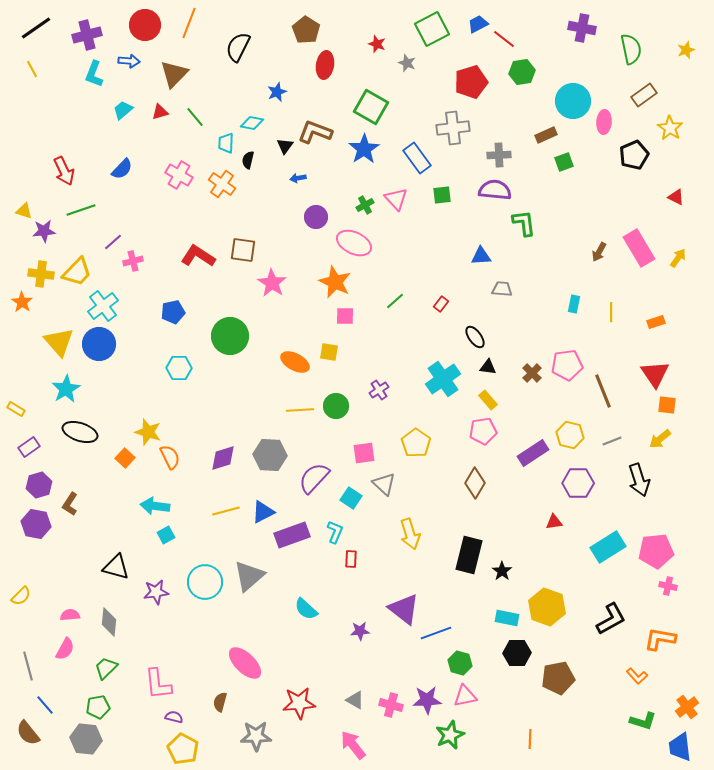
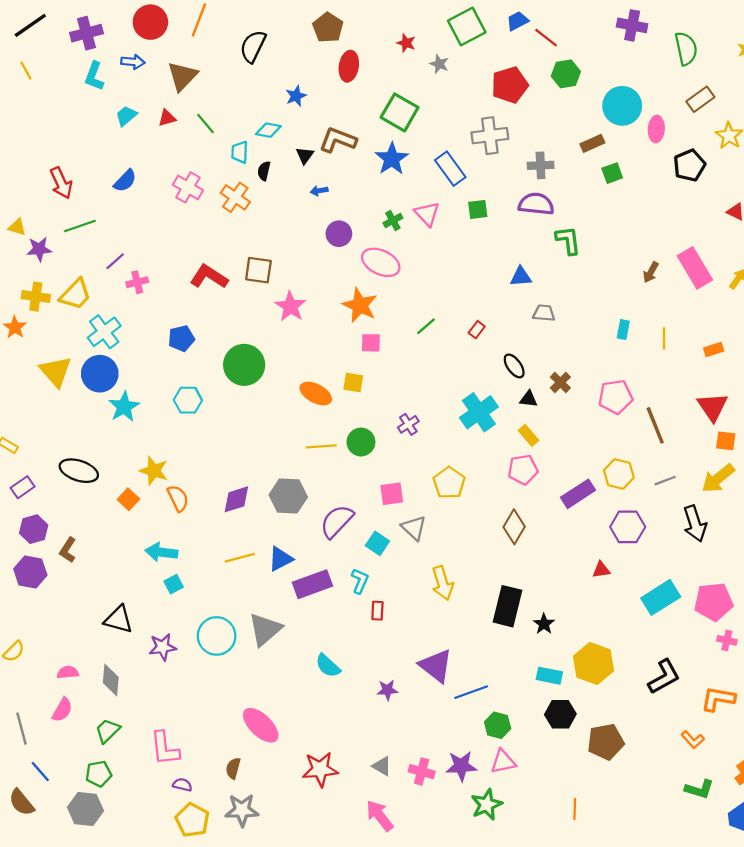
brown cross: (532, 373) -> (560, 382), moved
cyan star: (66, 389) -> (124, 407), moved
yellow arrow: (660, 439) -> (718, 478), size x1.4
gray star: (256, 736) -> (242, 810), moved

